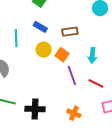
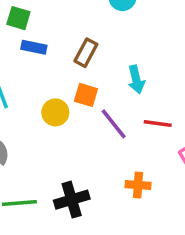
blue rectangle: (40, 27) -> (34, 47), moved
brown rectangle: (70, 32) -> (86, 53), turned -35
yellow circle: (44, 50) -> (55, 112), moved

